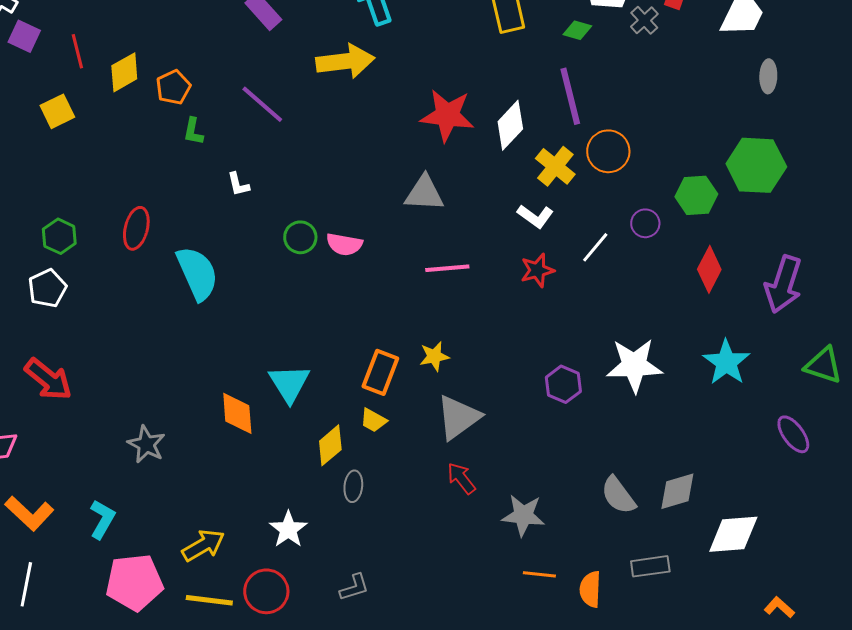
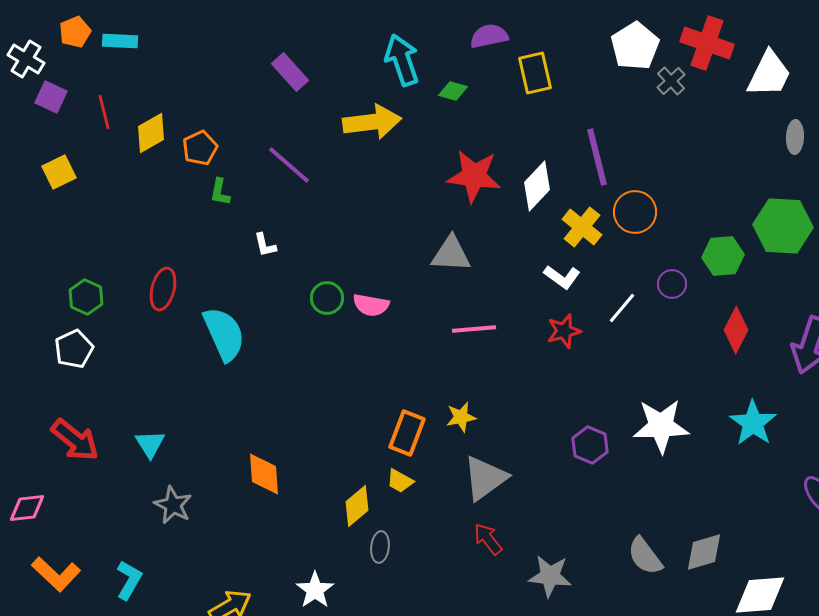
green diamond: (577, 30) -> (453, 91), moved
yellow square: (57, 111) -> (59, 172), moved
cyan triangle: (289, 383) -> (150, 444), moved, size x0.7

